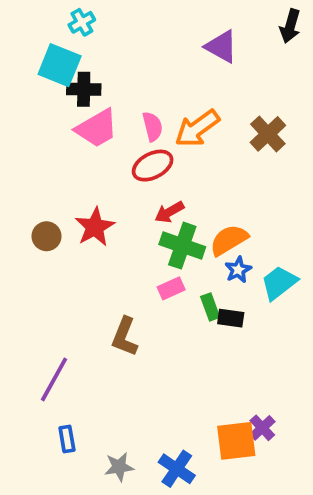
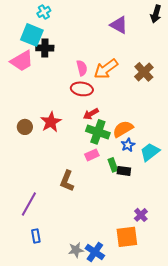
pink trapezoid: (97, 128) -> (22, 61), moved
red ellipse: (153, 166) -> (82, 89), turned 35
purple cross: (262, 428) -> (141, 215), moved
gray star: (119, 467) -> (76, 250), moved

